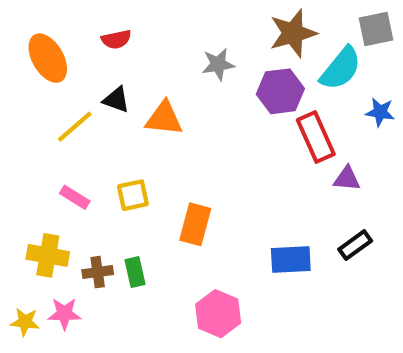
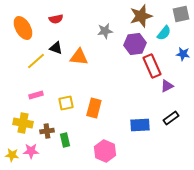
cyan semicircle: (341, 68) -> (164, 33), size x0.7
purple triangle: (347, 179) -> (167, 86), turned -32
yellow square: (133, 195) -> (66, 103), moved
pink rectangle: (75, 197) -> (36, 95), turned -48
green rectangle: (135, 272) -> (65, 140), moved

